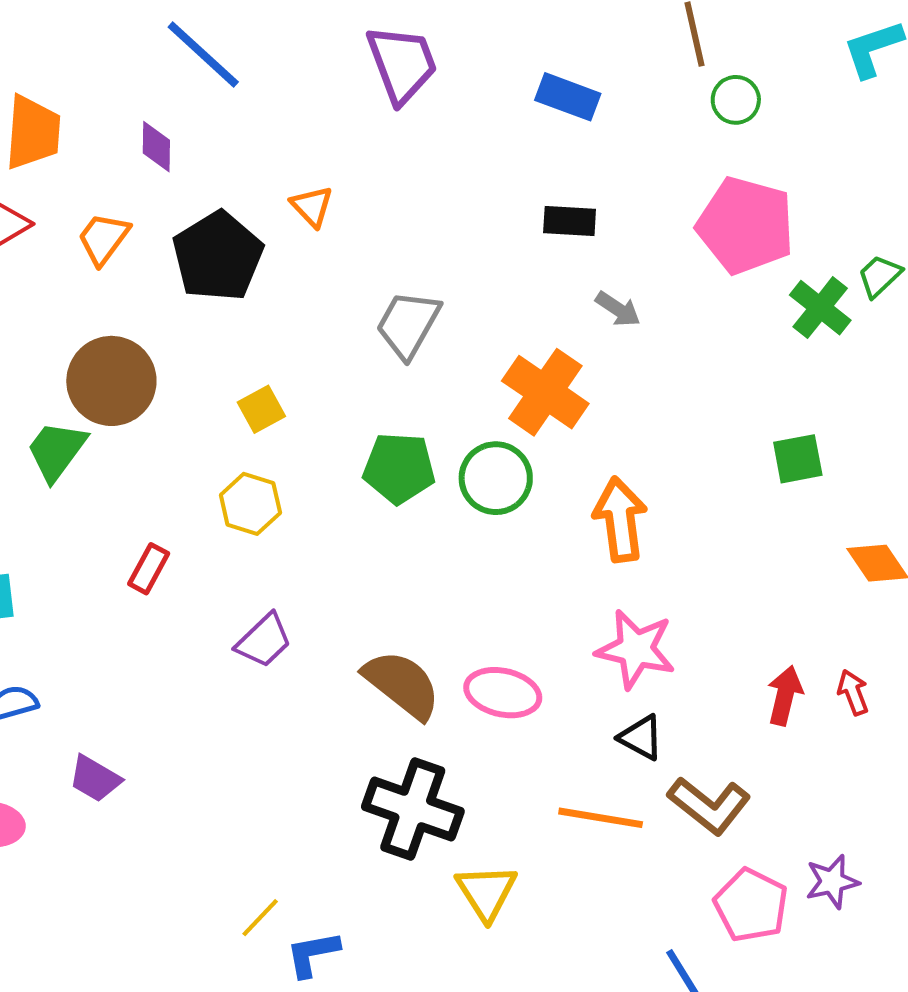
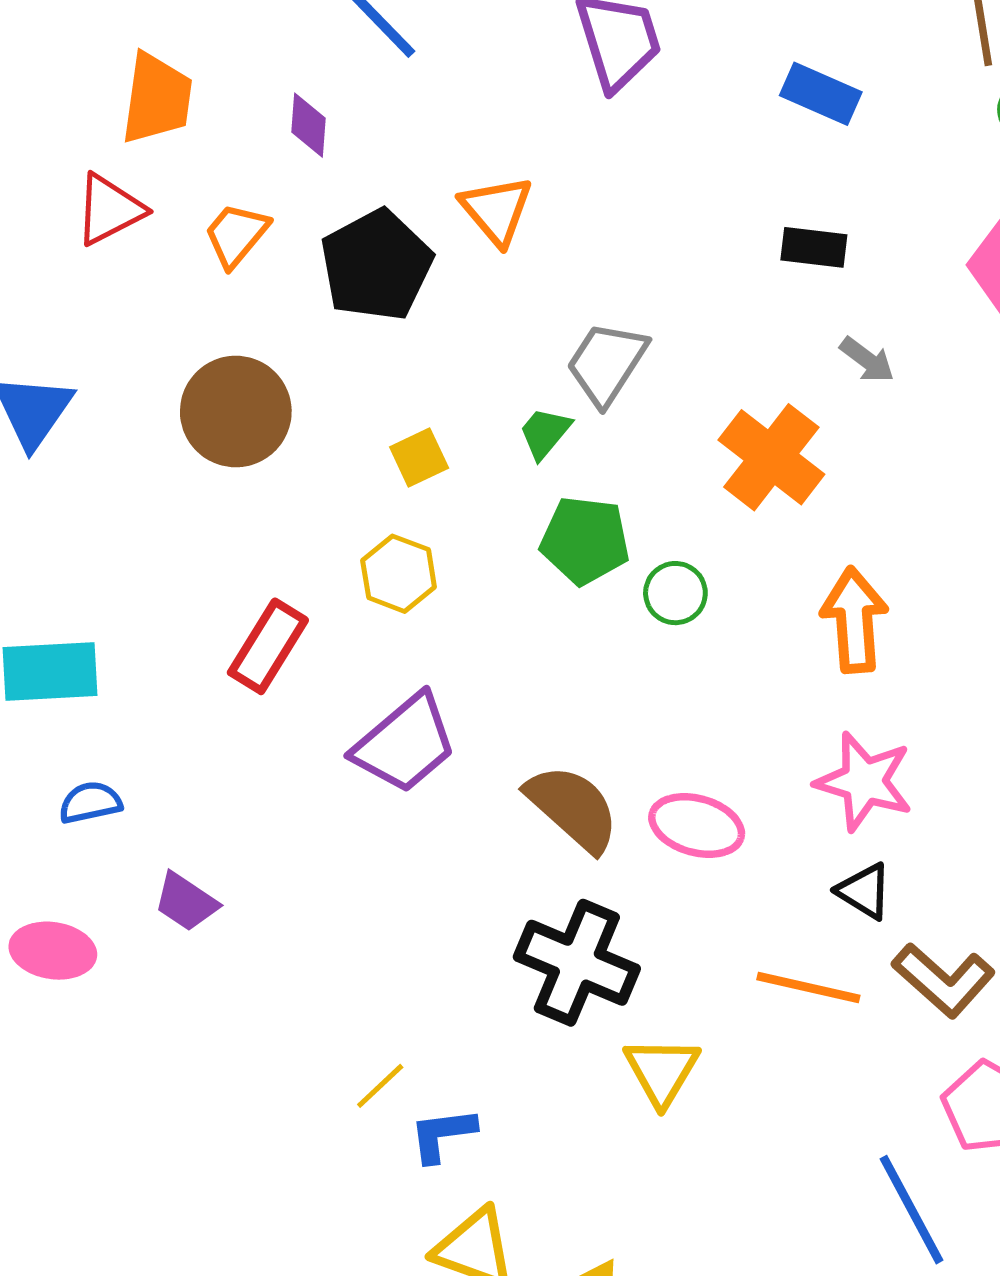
orange triangle: (312, 206) -> (496, 210), size x1.4
green trapezoid: (56, 451) -> (545, 433), moved, size x0.7
green circle: (496, 478) -> (675, 593), moved, size x0.7
red rectangle: (149, 569) -> (268, 646), size x1.5
purple trapezoid: (264, 641) -> (405, 744), size x1.5

